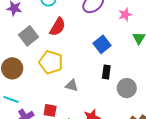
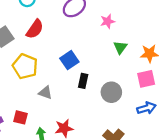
blue square: (102, 44) -> (69, 60), moved
gray circle: (127, 88) -> (111, 92), moved

